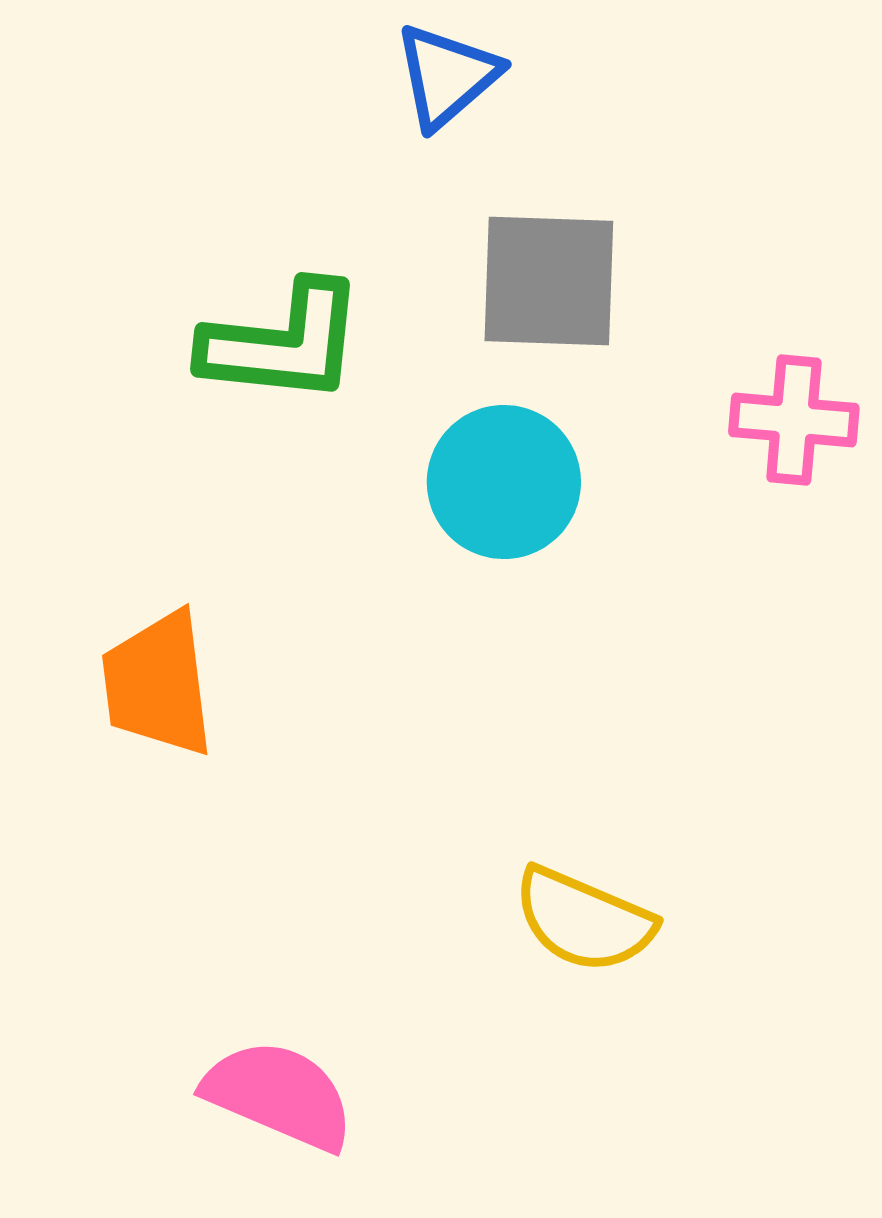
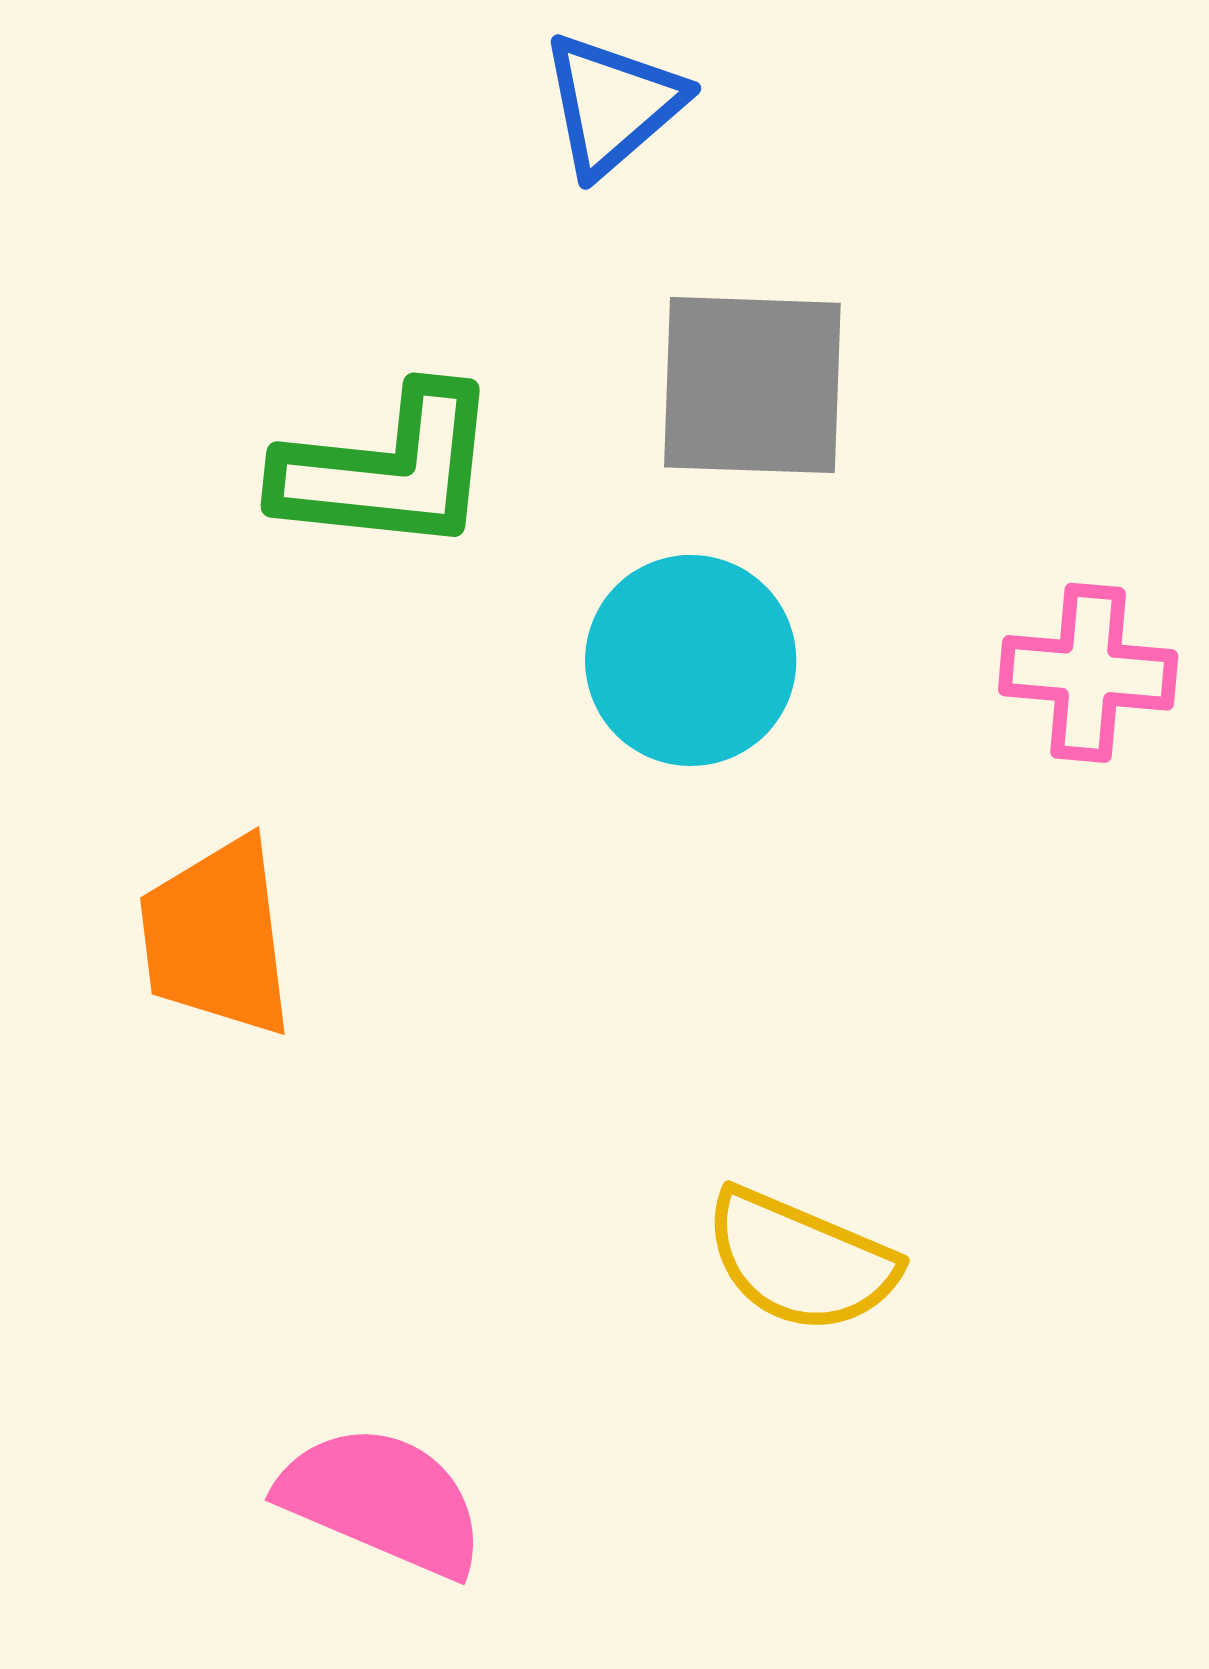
pink cross: (794, 420) -> (1088, 673), moved

